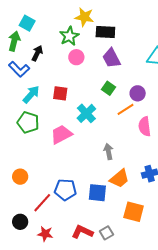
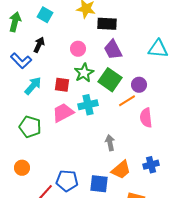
cyan square: (27, 23) -> (45, 15), moved
green star: (69, 36) -> (84, 73), moved
green arrow: (14, 41) -> (15, 22), moved
green square: (108, 88) -> (110, 80), size x1.6
cyan cross: (86, 113) -> (88, 105), turned 30
green pentagon: (28, 122) -> (30, 127), moved
pink trapezoid: (61, 134) -> (63, 113), moved

